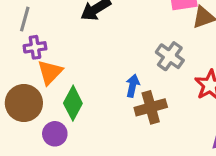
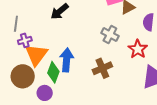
orange triangle: (50, 72) -> (36, 55), size x1.4
blue arrow: (133, 86) -> (67, 60), moved, size x1.6

